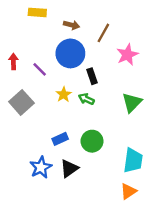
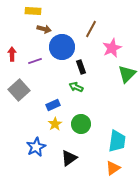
brown arrow: (72, 25) -> (44, 29), moved
purple line: (40, 69) -> (35, 61), turned -64
yellow star: (64, 94) -> (55, 124), moved
green triangle: (132, 102) -> (127, 74), moved
blue rectangle: (60, 139) -> (53, 105), moved
black triangle: (69, 168) -> (69, 158), moved

